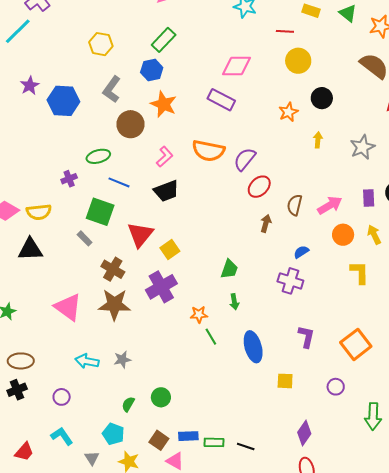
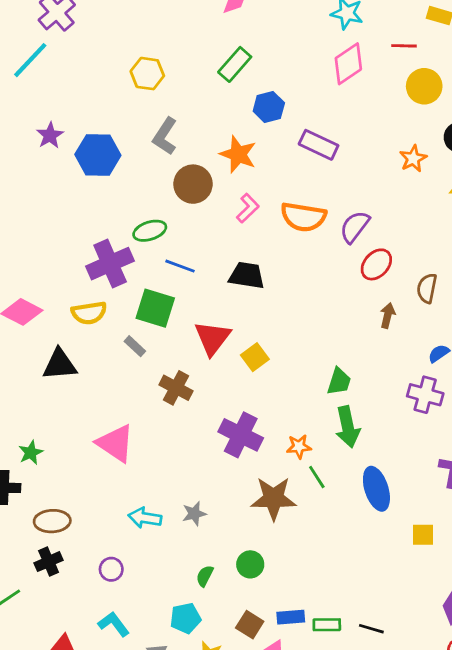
pink diamond: (236, 66) -> (348, 64), moved, turned -32
blue hexagon: (152, 70) -> (269, 107), moved
pink L-shape: (165, 157) -> (248, 208), moved
purple cross: (69, 179) -> (110, 264), size x2.0
black trapezoid: (166, 191) -> (247, 275), turned -148
yellow semicircle: (39, 212) -> (89, 313), moved
purple cross: (161, 287) -> (241, 435), moved, turned -32
green arrow: (234, 302) -> (348, 427), size x1.8
brown star: (114, 305) -> (274, 498), moved
cyan pentagon: (113, 434) -> (186, 618), turned -30

